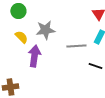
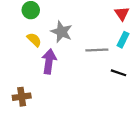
gray star: (45, 30) -> (62, 32), turned 30

